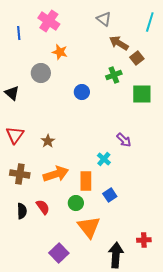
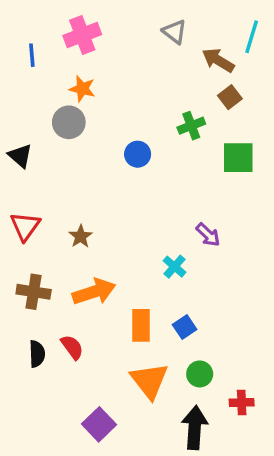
pink cross: (49, 21) -> (82, 35), turned 35
brown arrow: (119, 43) -> (218, 60), moved
orange star: (60, 52) -> (82, 89), moved
orange rectangle: (86, 181) -> (141, 325), moved
green circle: (76, 203) -> (200, 374), moved

